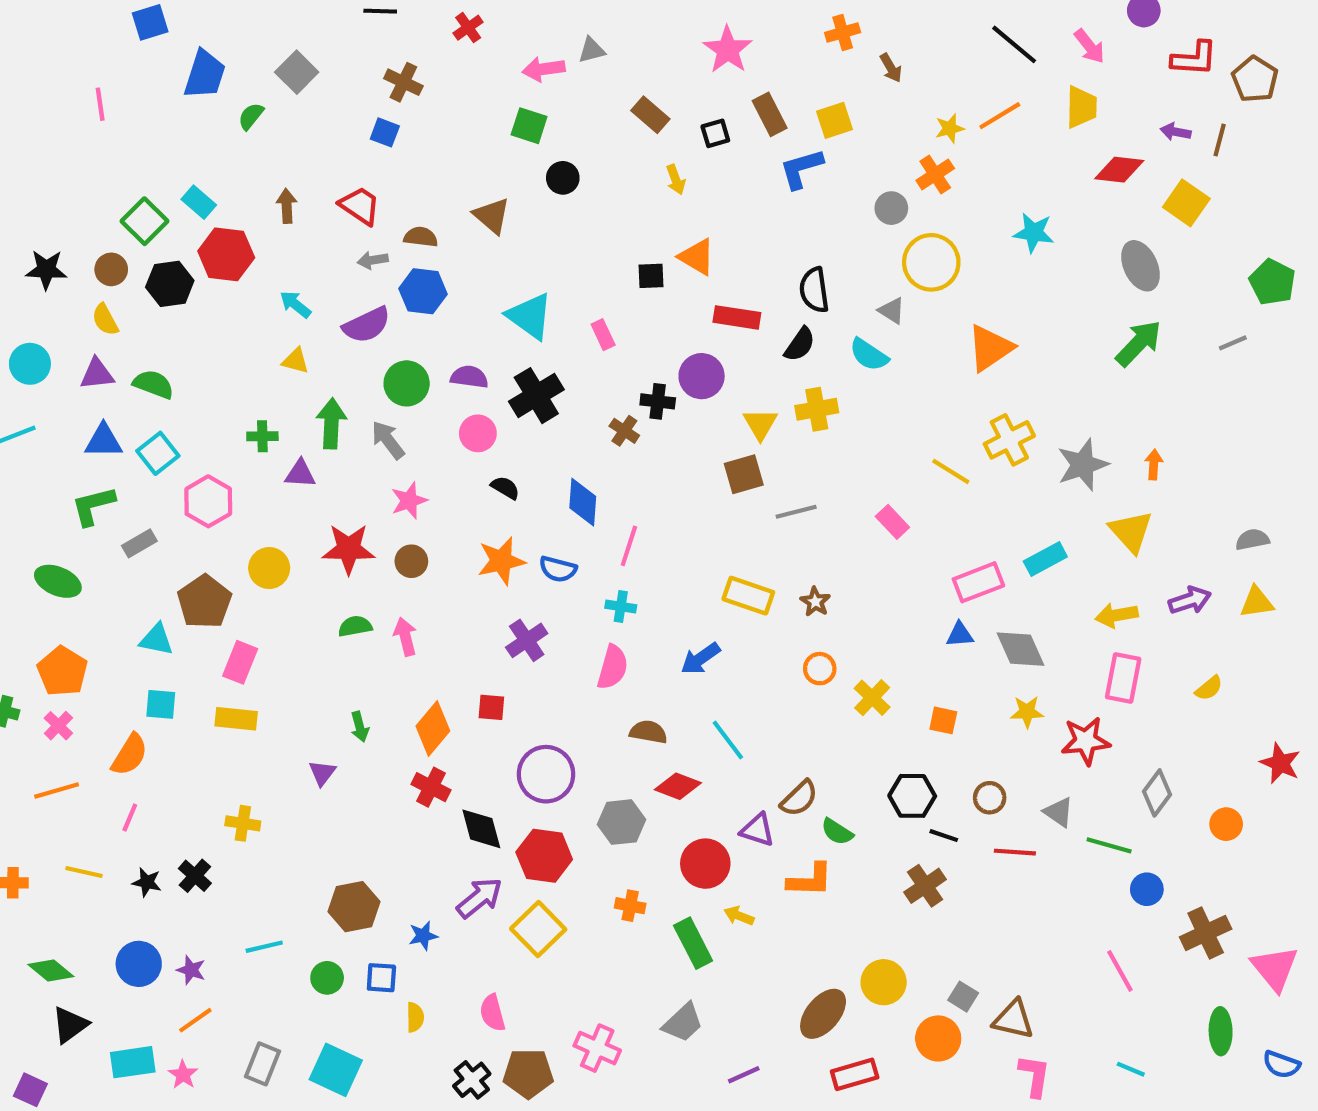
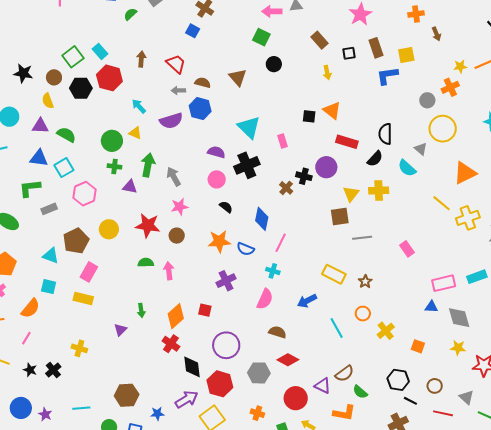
green circle: (407, 383) -> (112, 141), moved
yellow line: (951, 471) -> (442, 203), moved
cyan line: (728, 740) -> (337, 328), moved

